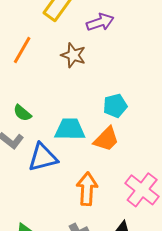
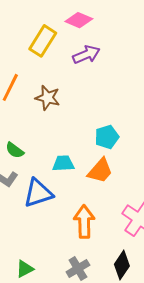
brown star: (73, 55) -> (48, 98), moved
cyan trapezoid: (70, 129) -> (63, 163), size x0.7

